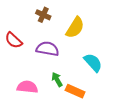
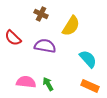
green arrow: (57, 79) -> (48, 84), moved
orange rectangle: (75, 91) -> (90, 86), moved

